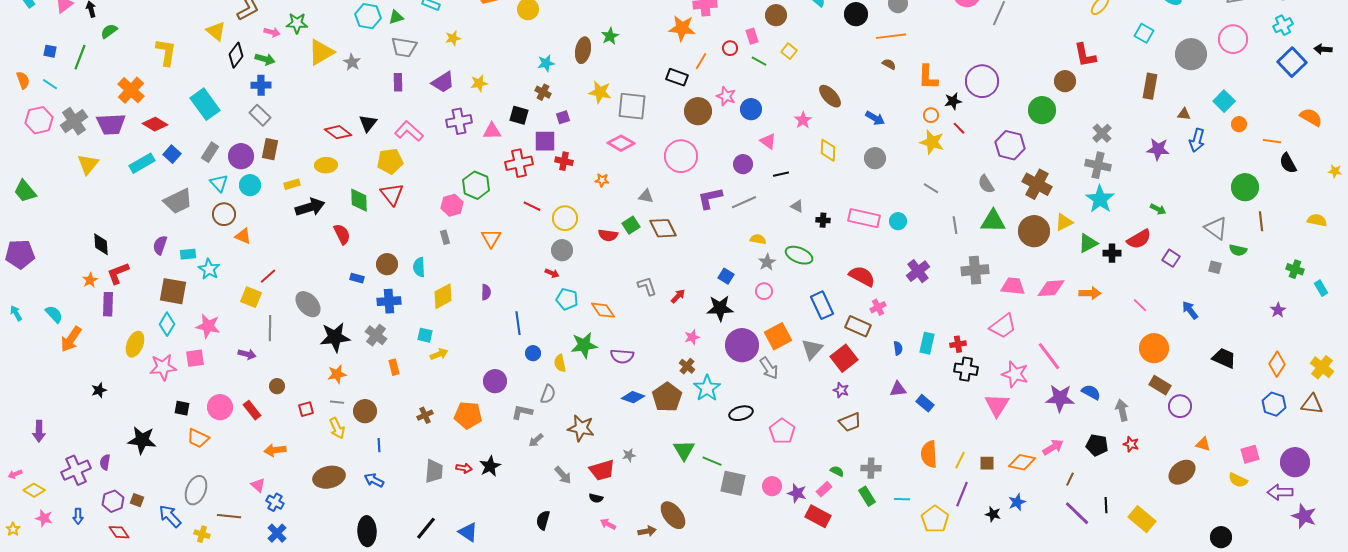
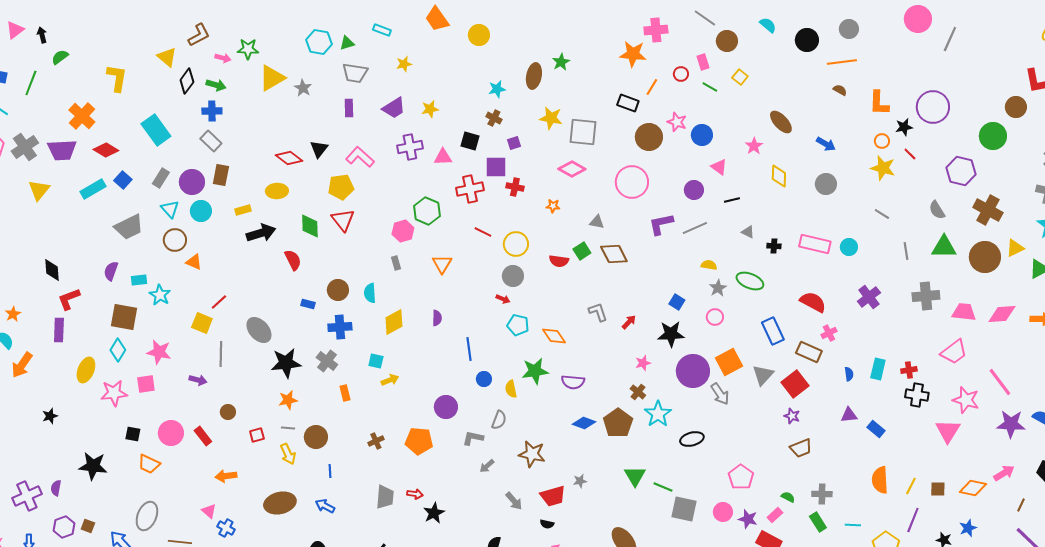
orange star: (90, 280) -> (13, 314), moved
pink pentagon: (782, 431) -> (741, 477), moved
black star: (490, 466) -> (434, 513), moved

